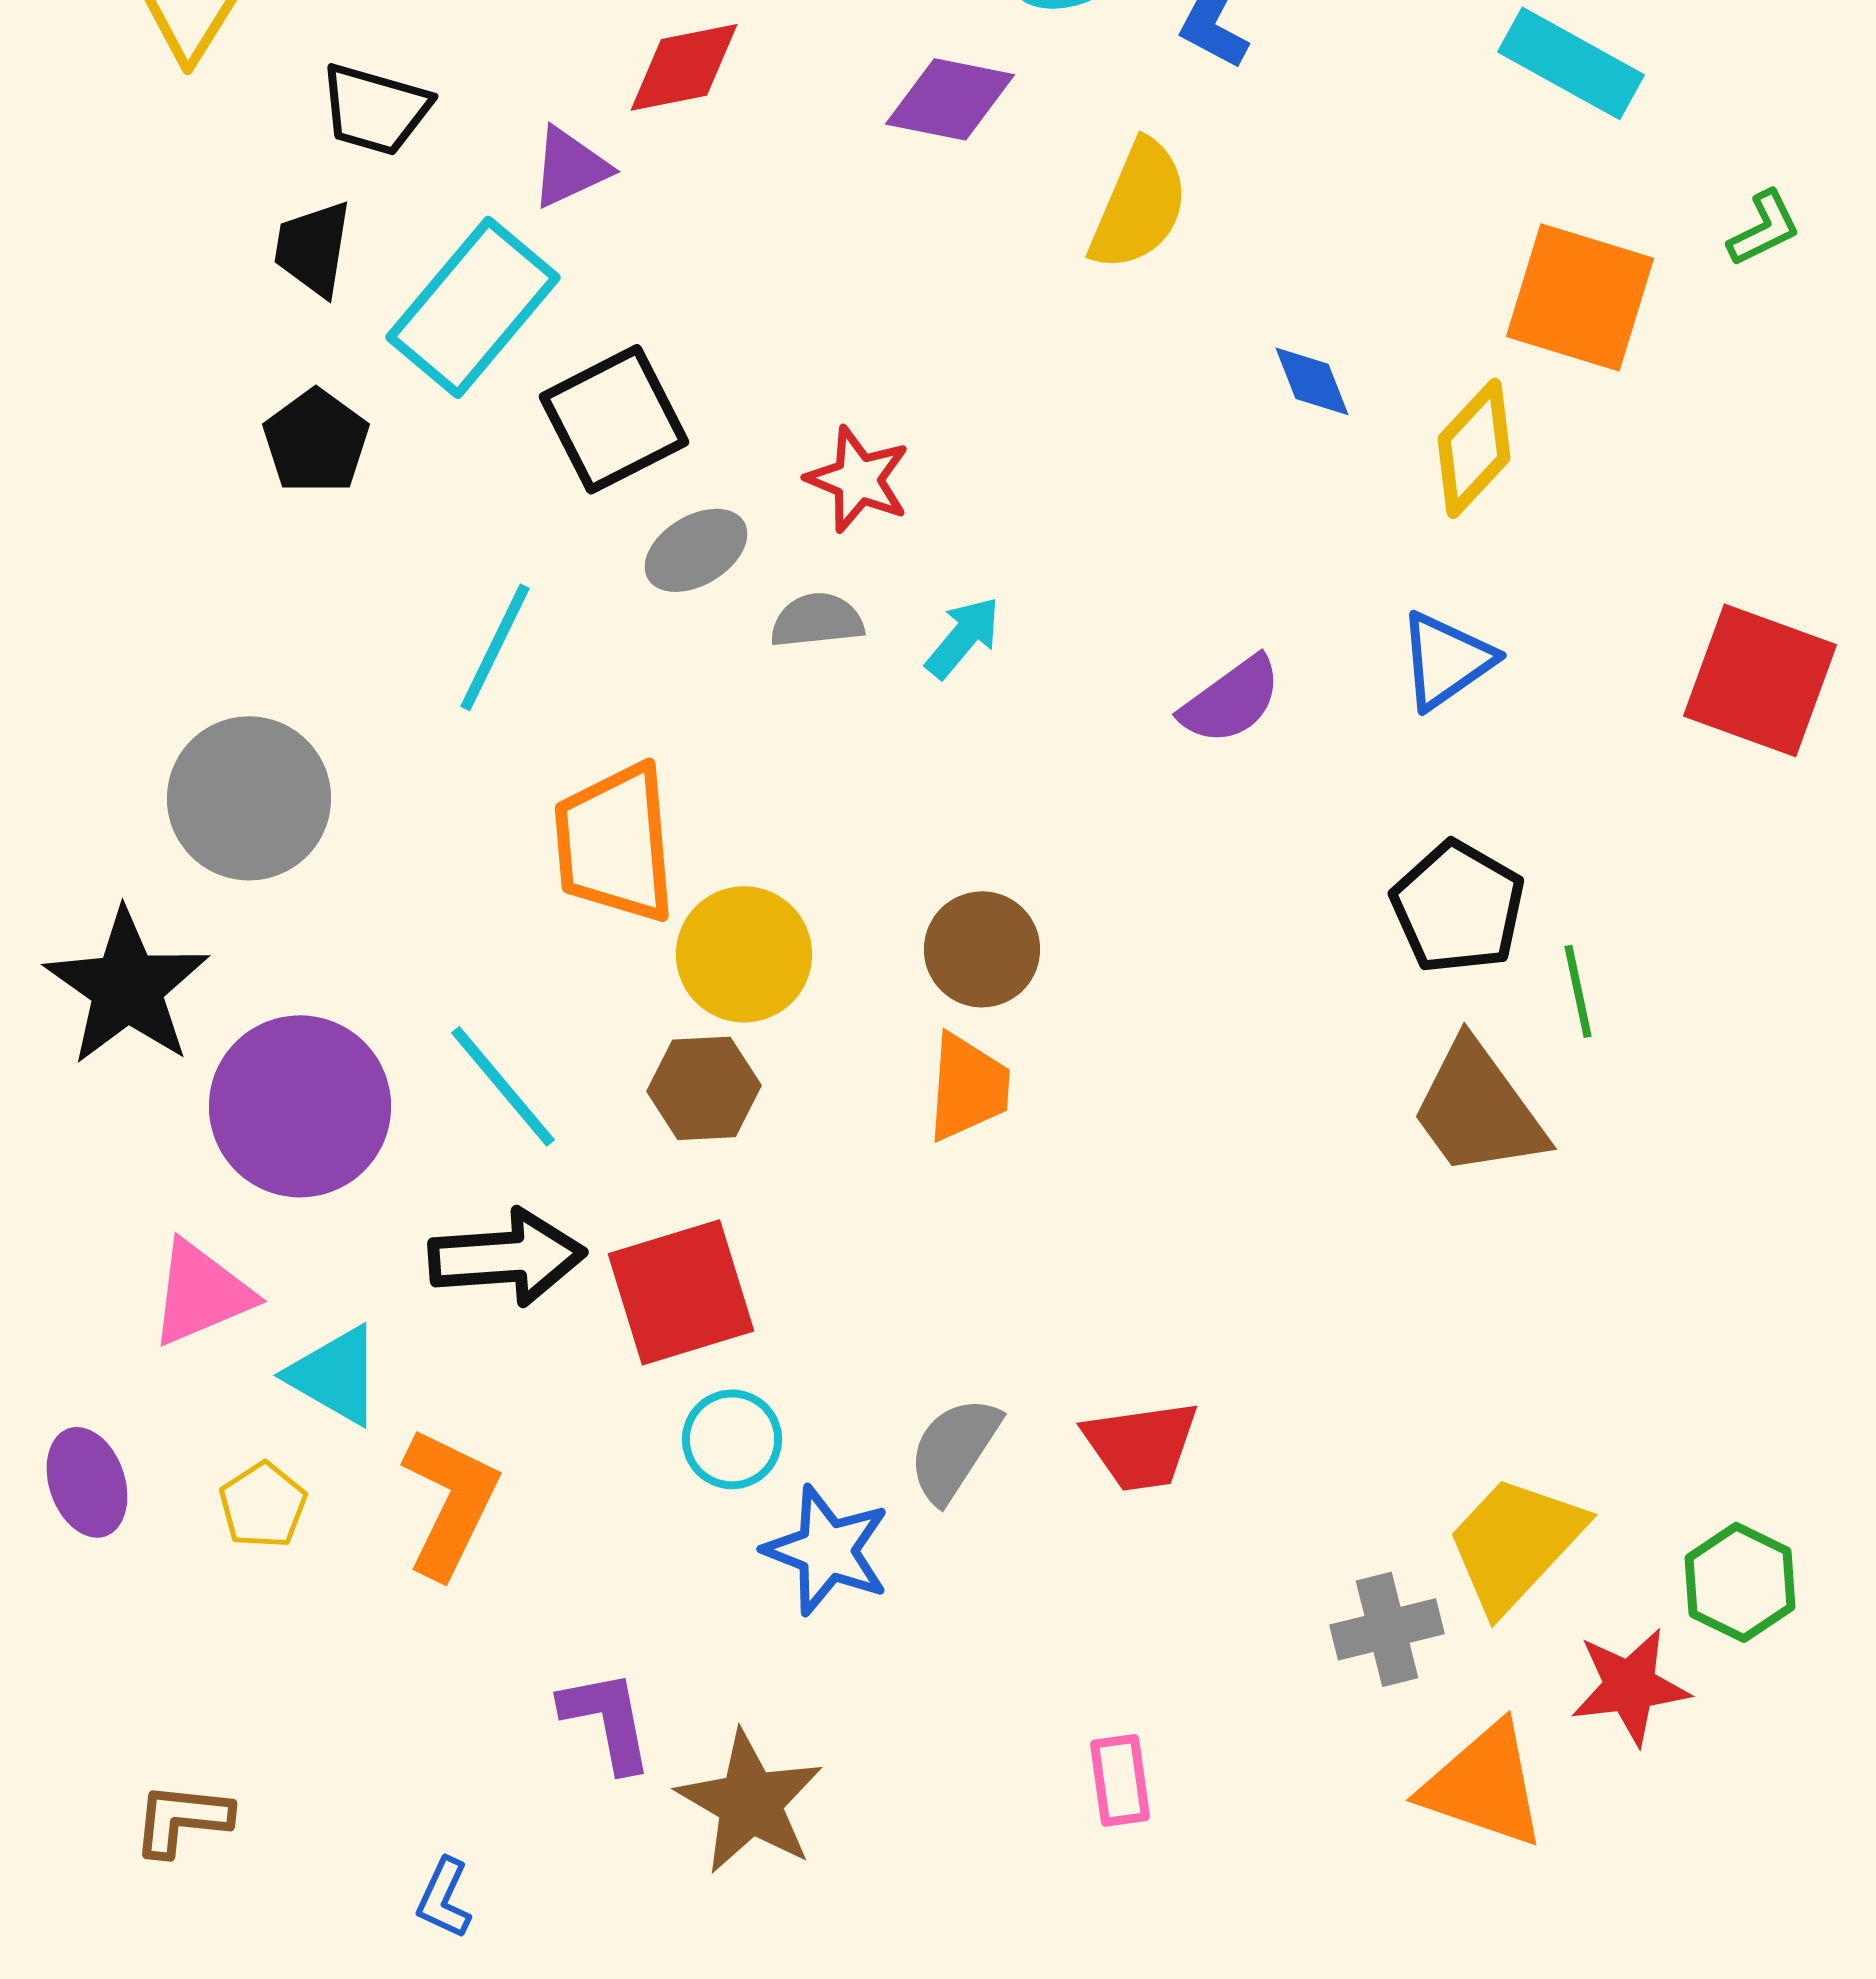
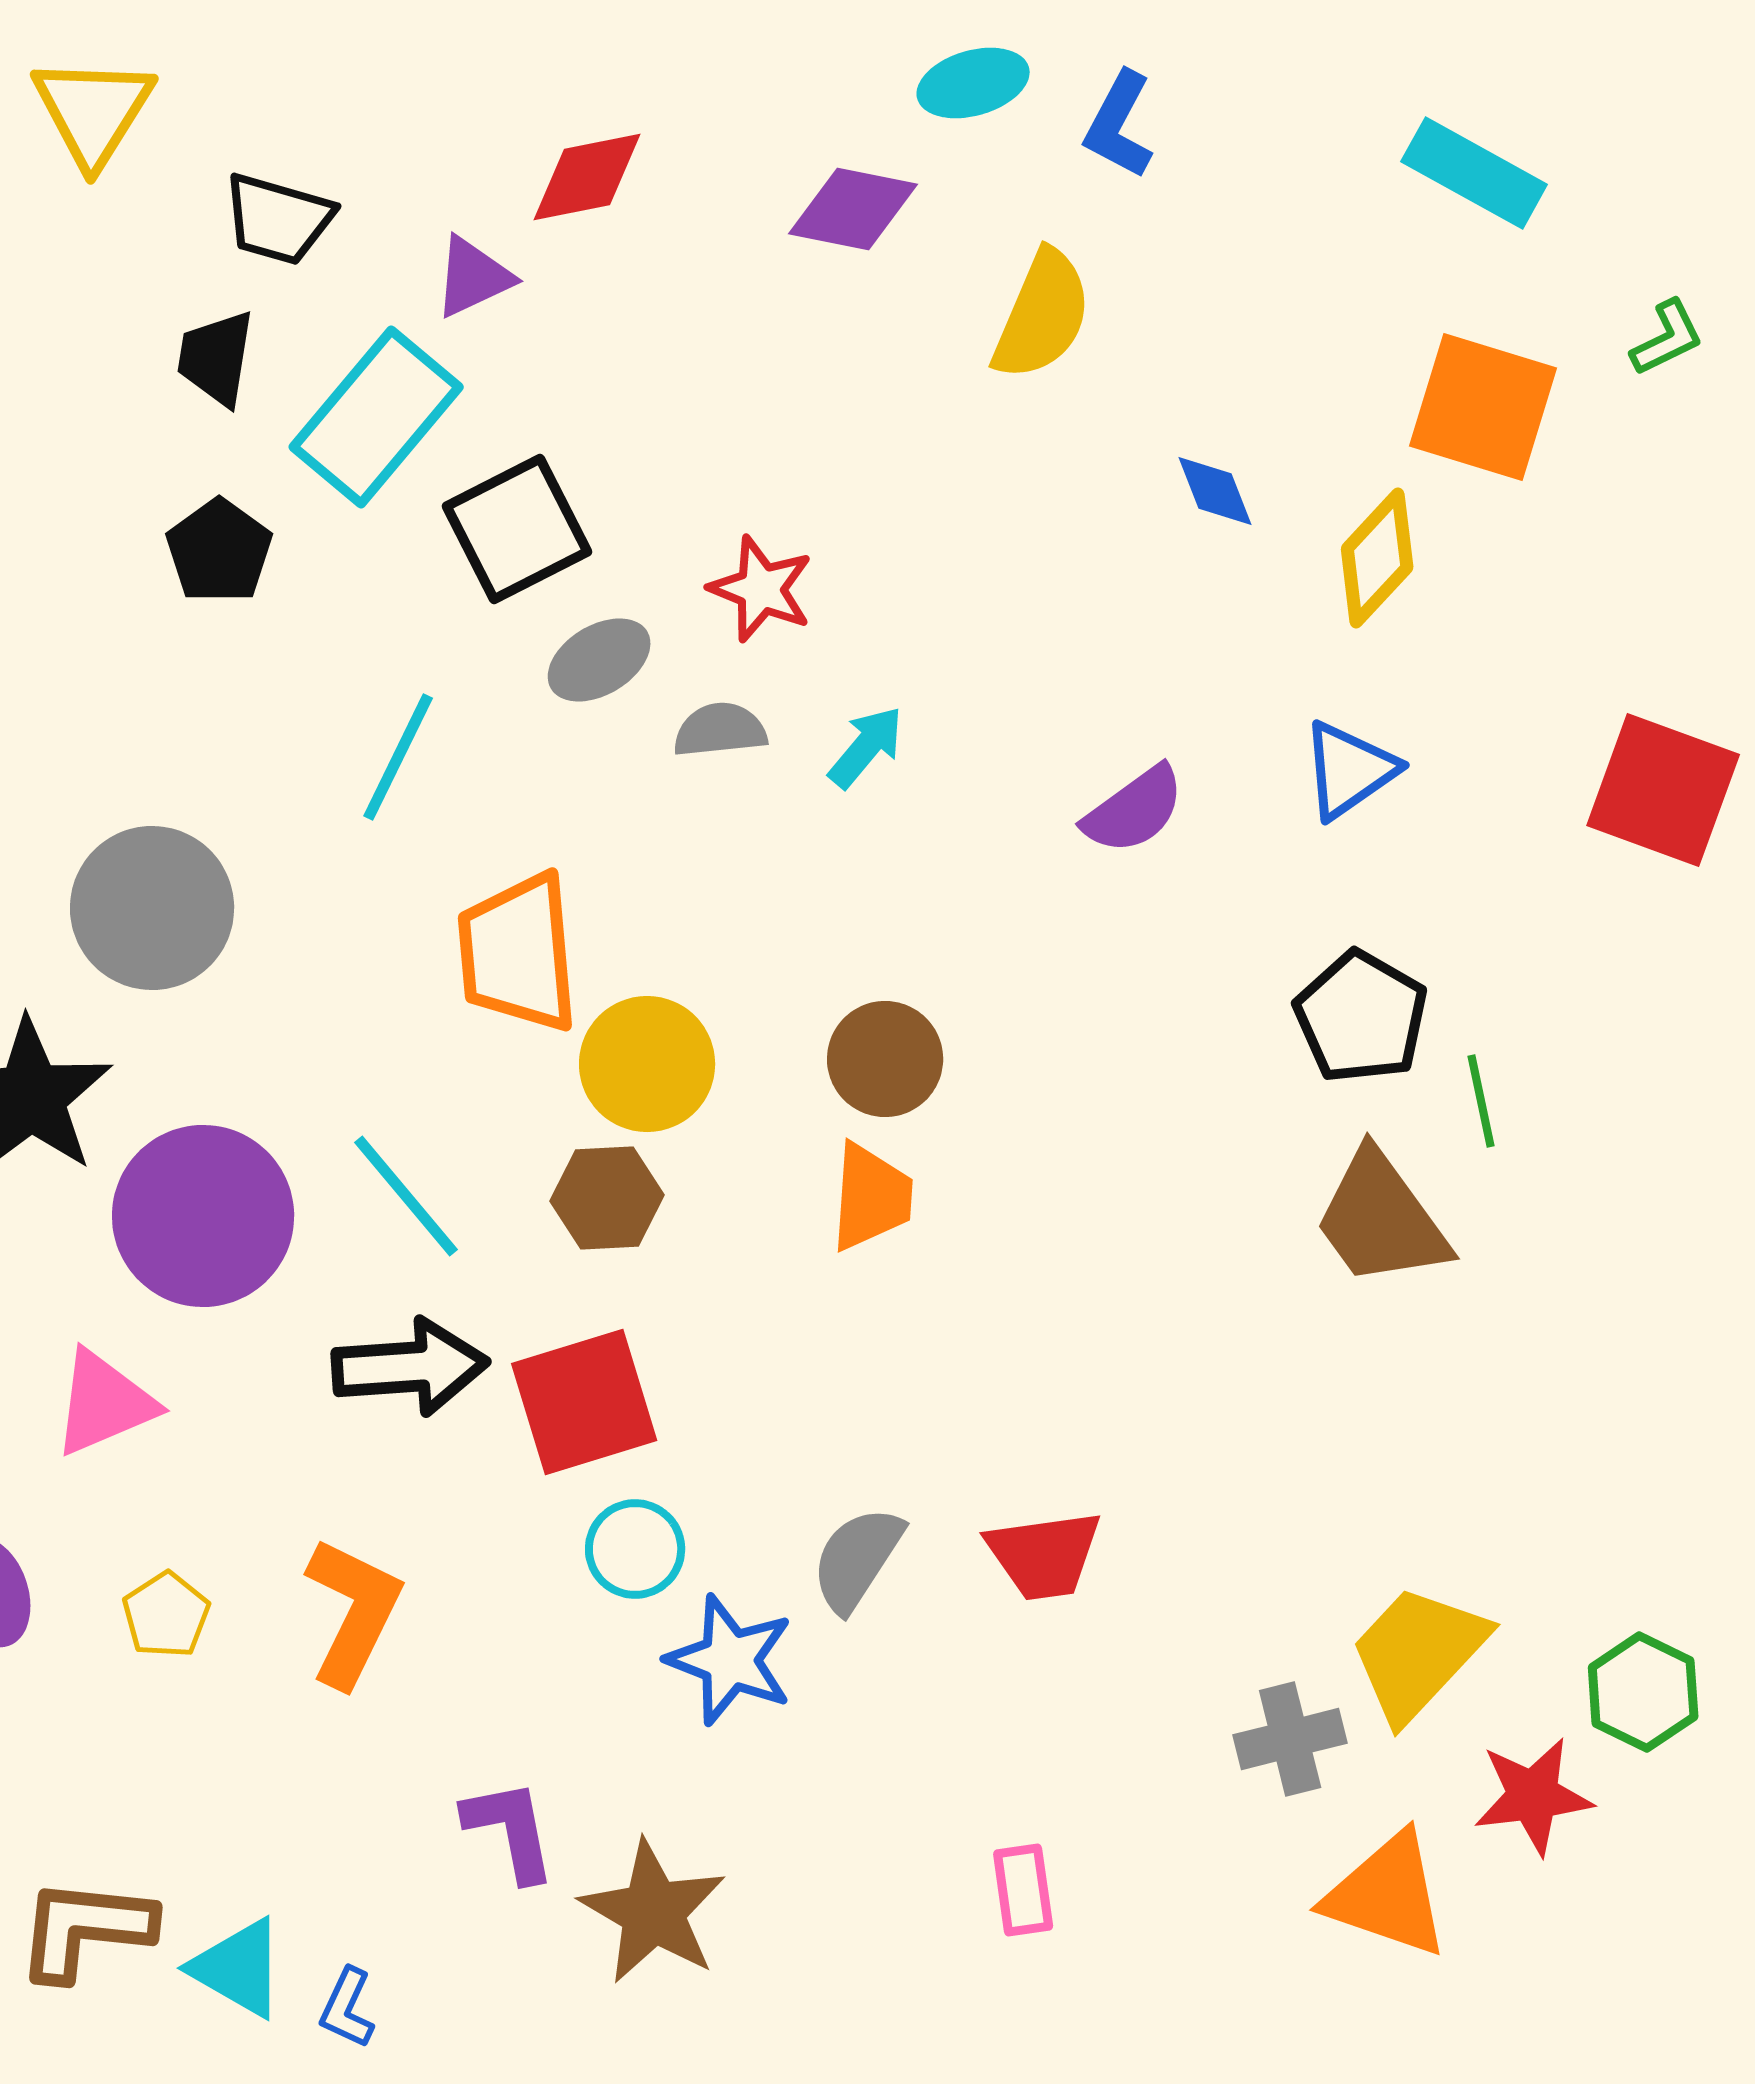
cyan triangle: (335, 1375) -> (238, 1968), moved
brown L-shape: (182, 1819) -> (85, 1929), size x1.4

